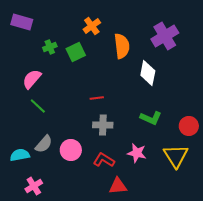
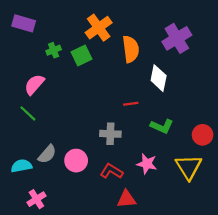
orange cross: (92, 26) -> (99, 28), size x1.4
red line: (97, 98) -> (131, 104), moved
green line: (38, 106) -> (28, 113), moved

